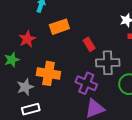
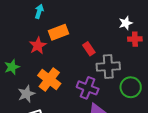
red star: (27, 39) -> (38, 46), moved
orange cross: (48, 73) -> (49, 79), turned 30

